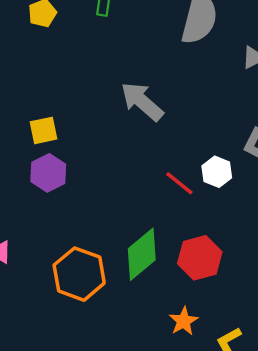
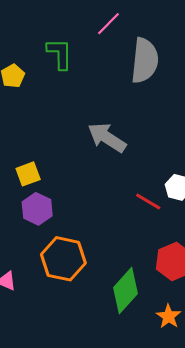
green diamond: (142, 254) -> (125, 291), moved
orange hexagon: (79, 274) -> (63, 259), moved

